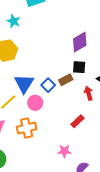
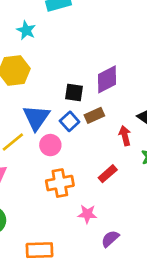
purple diamond: (80, 42) -> (107, 79), moved
black square: (79, 67) -> (74, 93), moved
orange cross: (27, 128) -> (60, 183), moved

